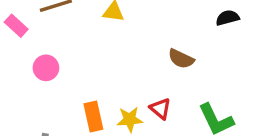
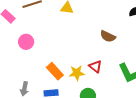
orange rectangle: (93, 116) -> (55, 71), turned -30

